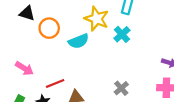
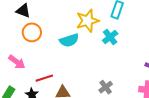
yellow star: (97, 19) -> (88, 21), turned 30
orange circle: (49, 28) -> (32, 32), moved

